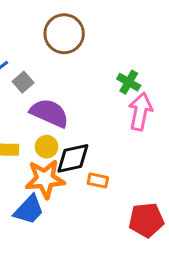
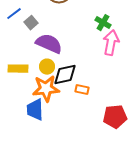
blue trapezoid: (29, 210) -> (35, 110), turned 135

